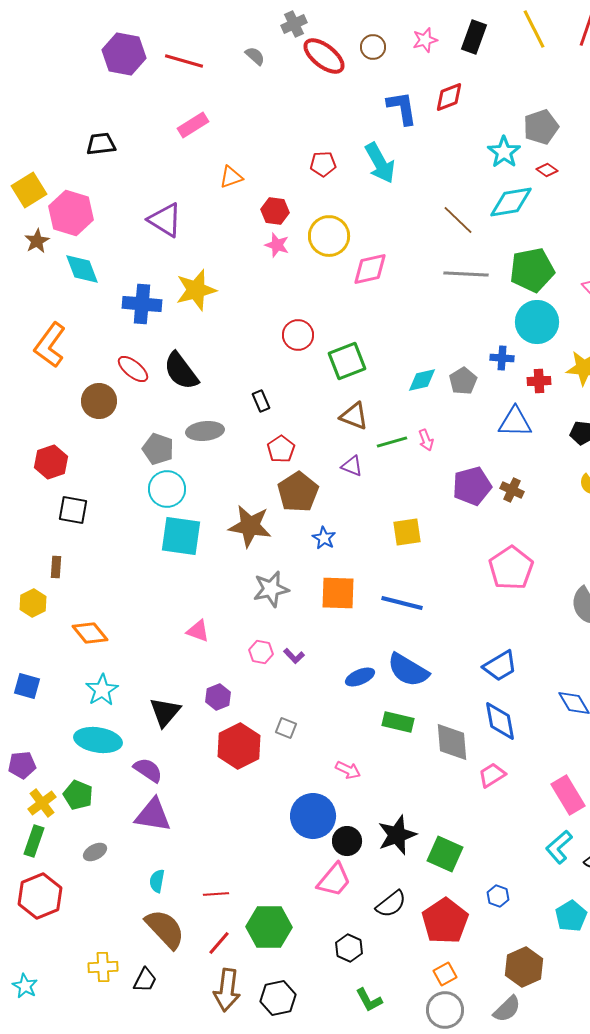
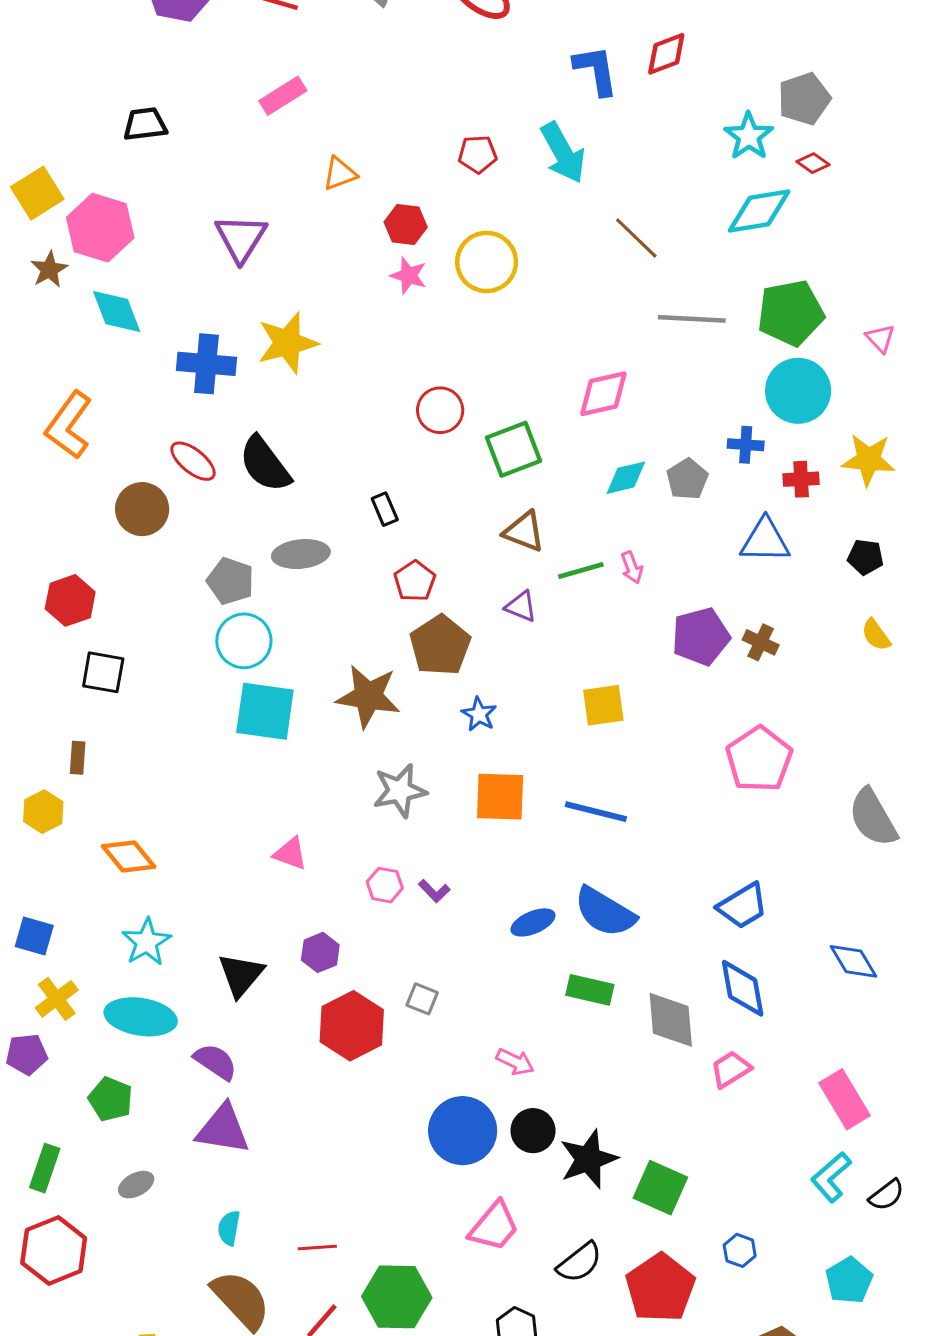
purple triangle: (165, 220) -> (241, 238), turned 30
brown line: (458, 220) -> (636, 238), moved
pink diamond: (370, 269) -> (603, 394), moved
yellow cross: (42, 803) -> (57, 999), moved
black circle: (347, 841) -> (533, 1131), moved

